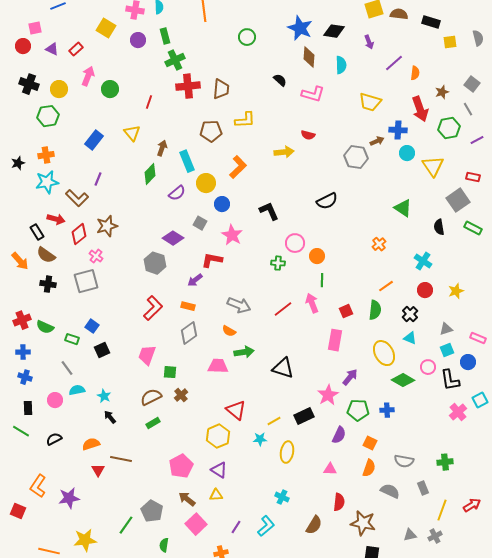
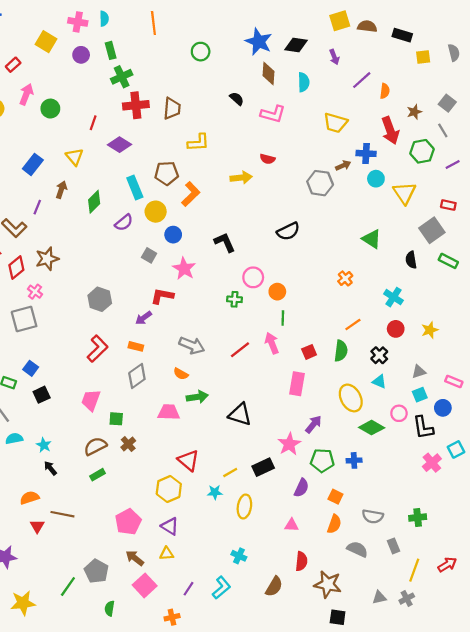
brown pentagon: (211, 131) -> (167, 173), moved
brown arrow: (162, 148) -> (61, 190), moved
purple diamond: (173, 238) -> (119, 145), moved

